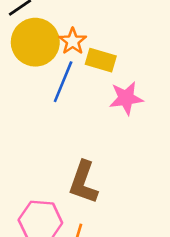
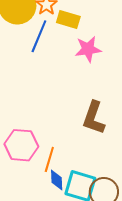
brown L-shape: (83, 182) -> (94, 118), moved

